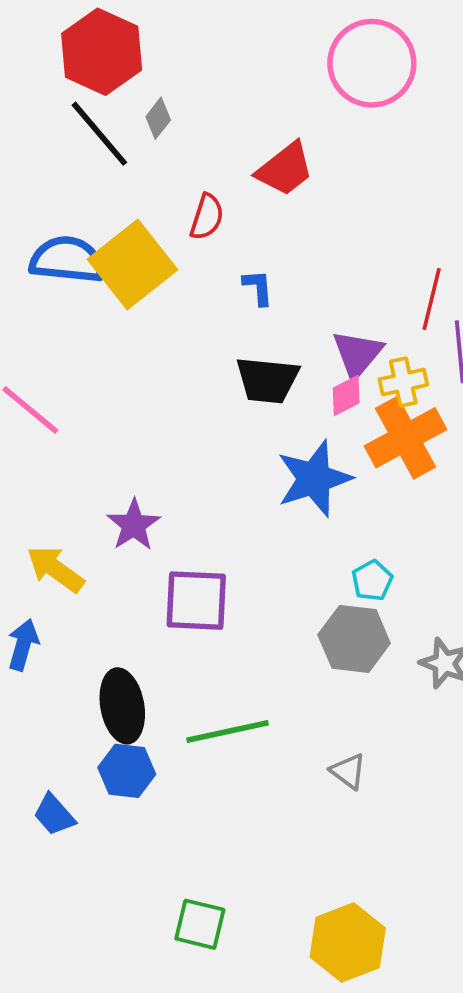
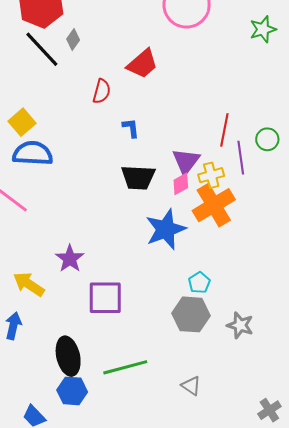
blue semicircle: (67, 260) -> (33, 153), moved
yellow square: (132, 264) -> (22, 122), moved, size x0.6

